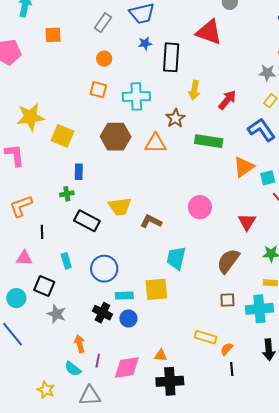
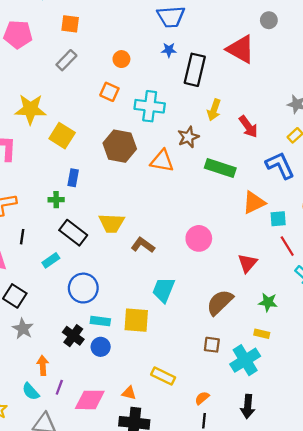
gray rectangle: (103, 23) -> (66, 60), moved
red arrow: (227, 100) -> (248, 127), turned 95
cyan rectangle: (66, 261) -> (51, 260), moved, turned 63
cyan cross: (259, 309) -> (245, 360), turned -36
yellow rectangle: (206, 337) -> (163, 376), moved

